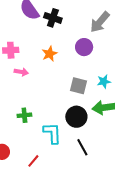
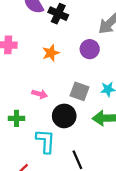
pink arrow: (21, 72) -> (40, 94), moved
black circle: (76, 117) -> (64, 116), moved

